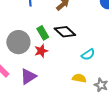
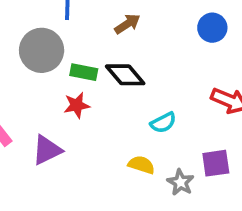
green rectangle: (43, 33) -> (84, 72), turned -56
gray circle: (18, 42) -> (42, 50), moved

